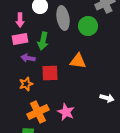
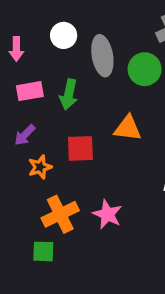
pink arrow: (20, 20) -> (16, 49), moved
purple arrow: (28, 58) -> (25, 135), moved, turned -56

